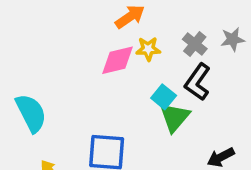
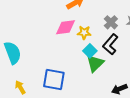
yellow star: (148, 49) -> (84, 33), moved

